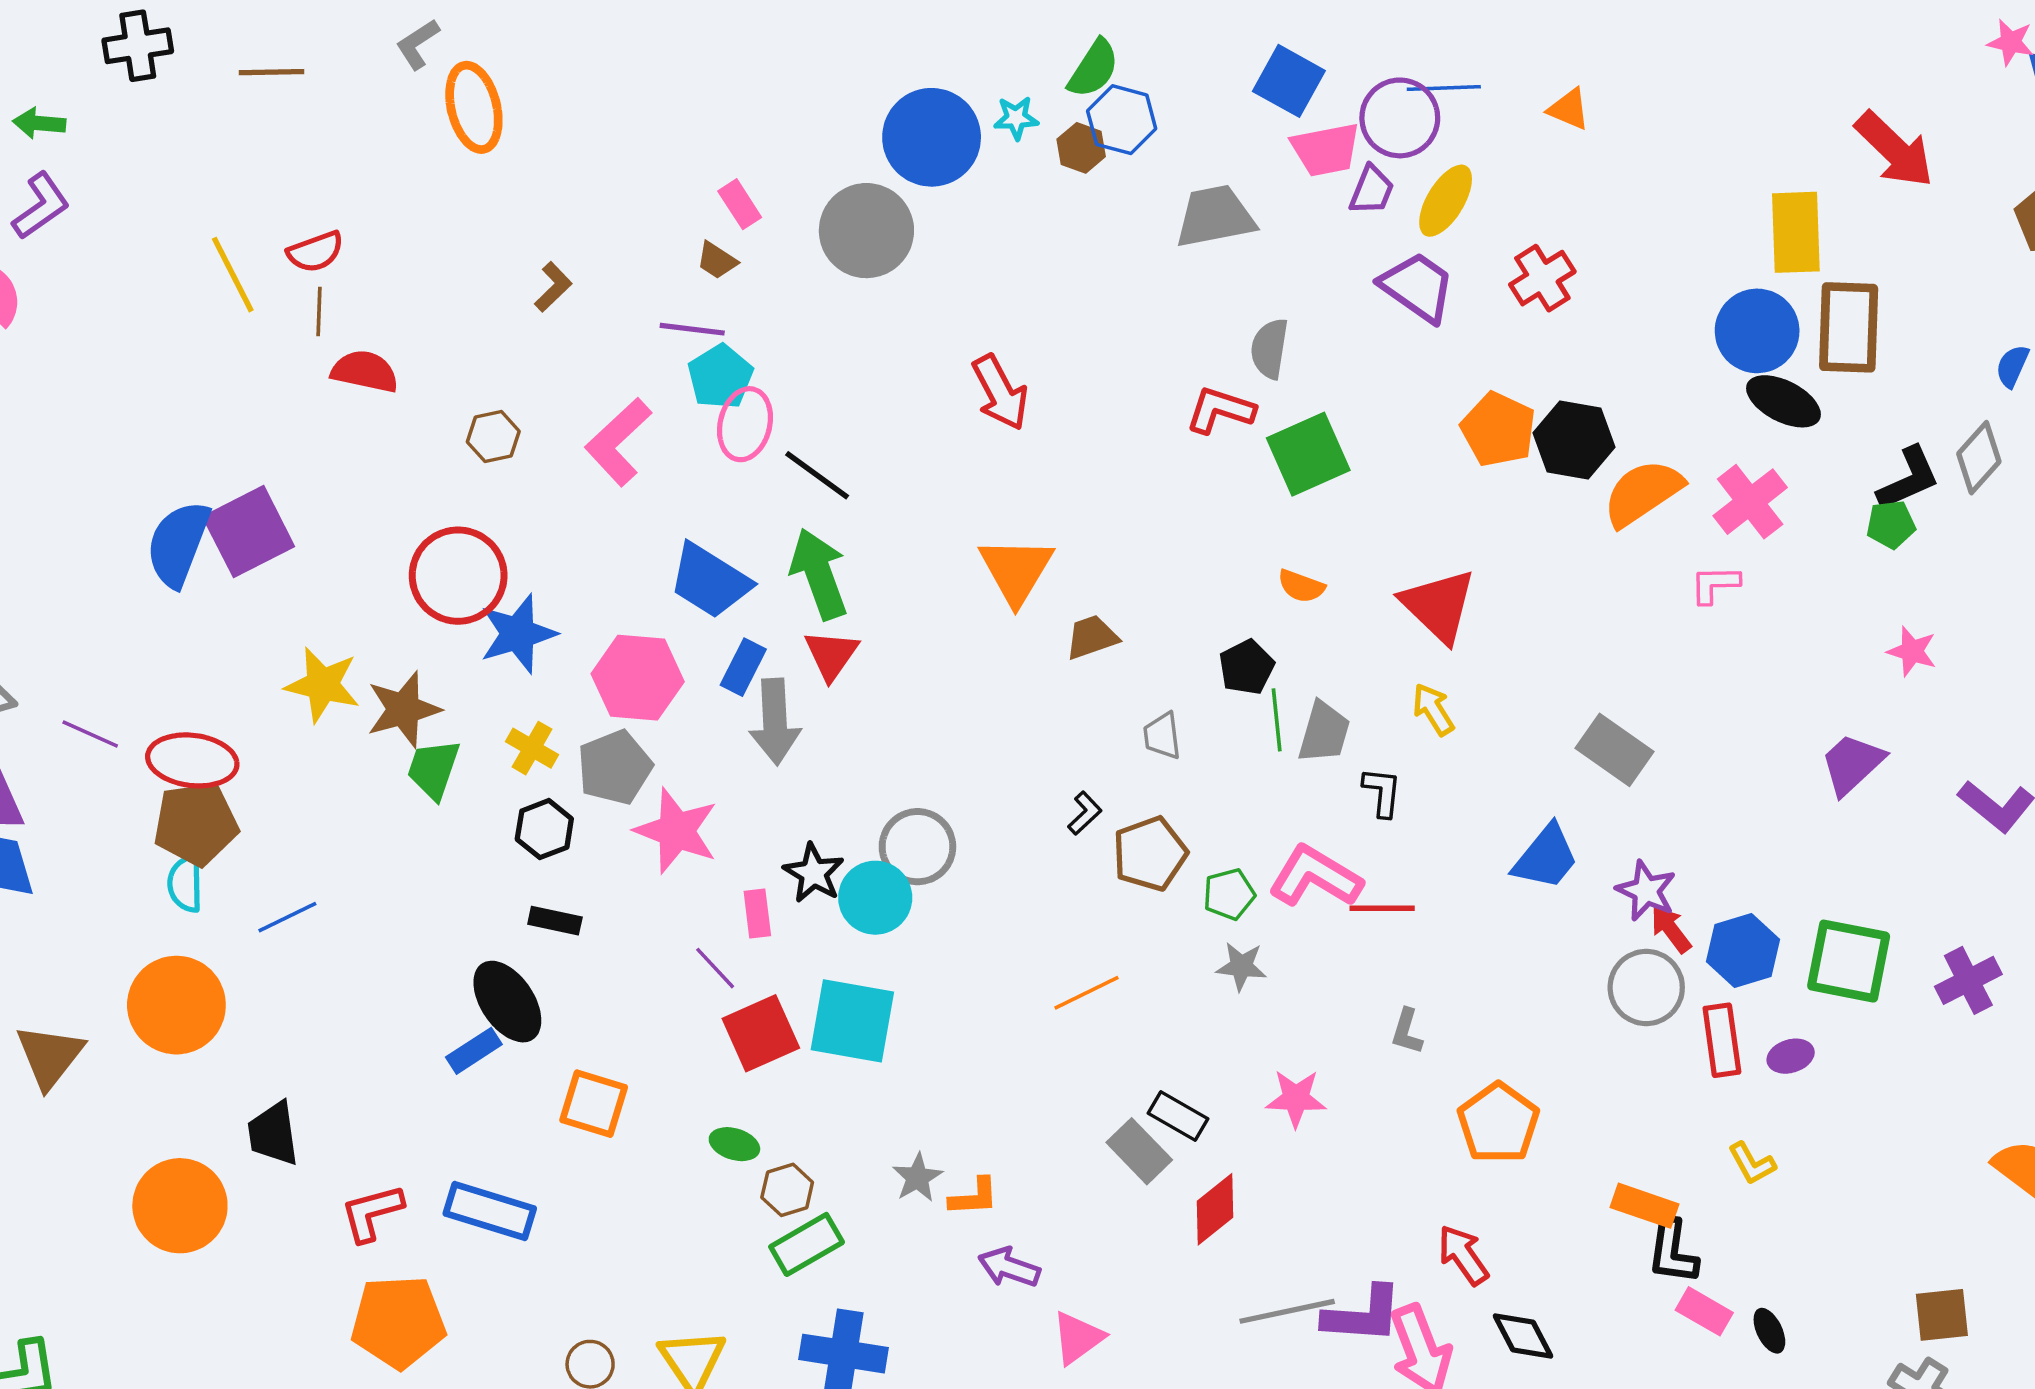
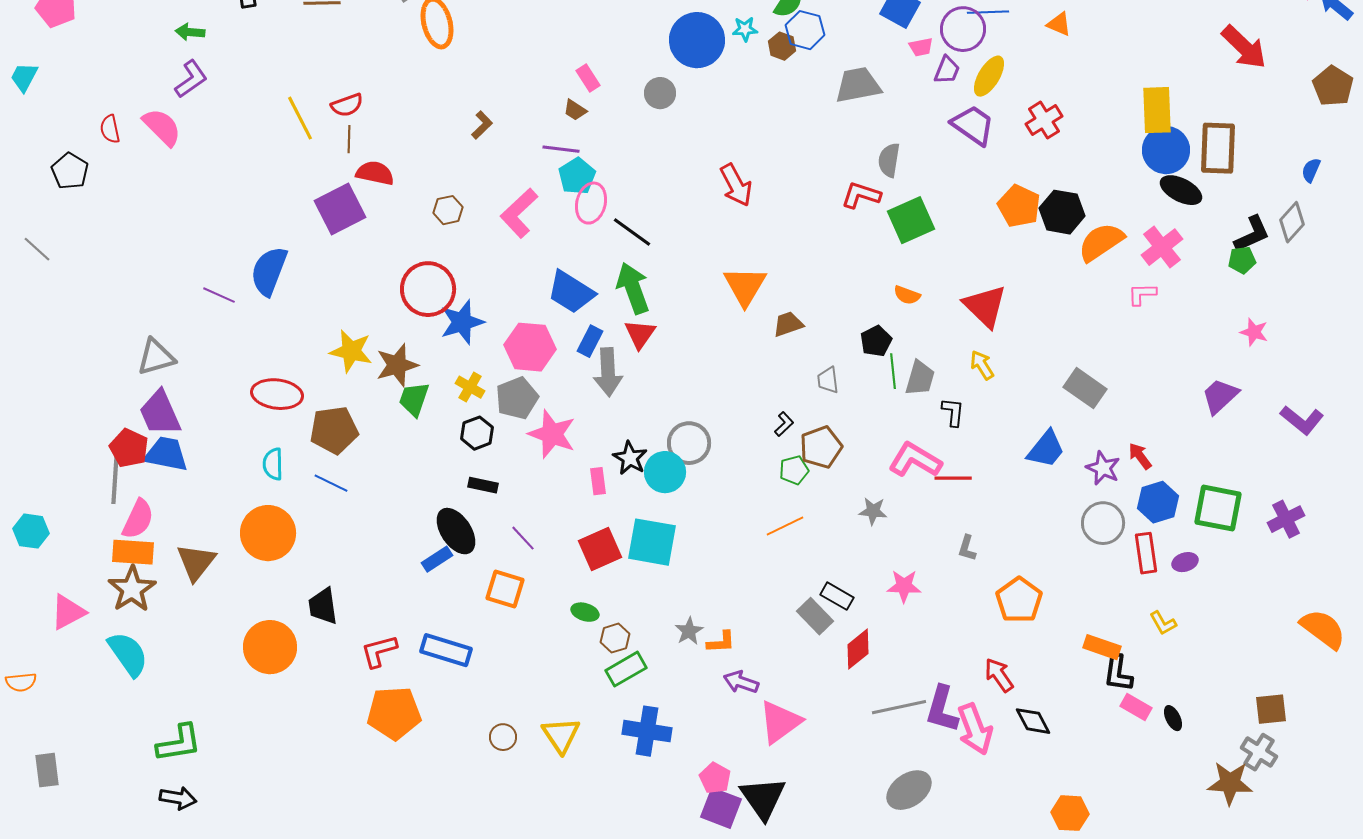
pink trapezoid: (1326, 150) -> (921, 47), size x0.6
gray circle: (866, 231) -> (660, 93), size x0.6
yellow rectangle: (1796, 232) -> (1157, 110), moved
purple square: (249, 532) -> (340, 209), moved
purple line: (90, 734) -> (219, 295), moved
brown pentagon: (196, 824) -> (334, 430), moved
green pentagon: (1229, 894) -> (794, 470), moved
blue line: (287, 917) -> (331, 483), turned 52
red arrow: (1671, 929) -> (1140, 456), moved
purple line: (715, 968) -> (523, 538), moved
purple L-shape: (1363, 1315) -> (942, 709), turned 102
pink triangle: (1078, 1338) -> (780, 722), size x1.4

